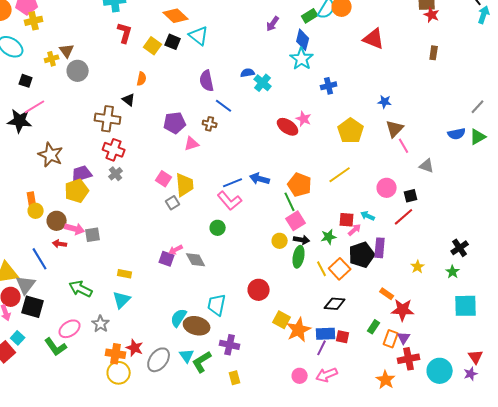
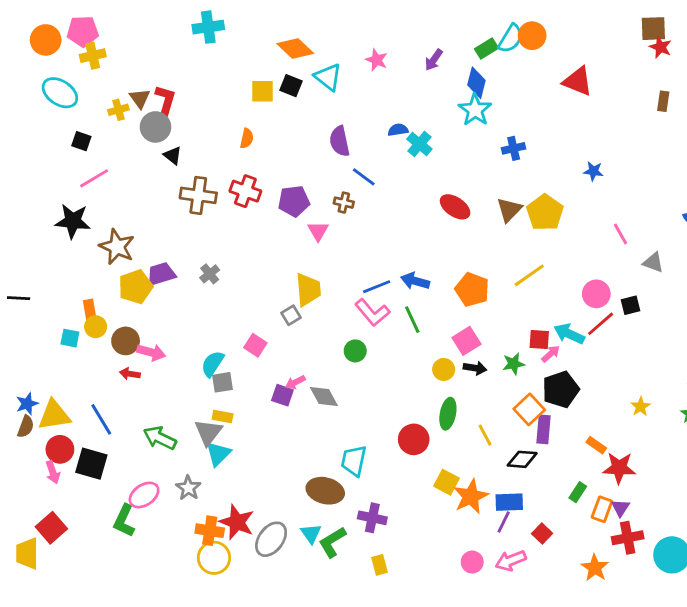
red L-shape: (125, 33) -> (165, 100), moved
yellow square: (153, 46) -> (262, 91), turned -36
black triangle: (129, 100) -> (173, 155), moved
pink star: (304, 119) -> (377, 60), moved
black star: (20, 121) -> (73, 221), moved
brown triangle: (395, 129) -> (509, 210), moved
pink triangle: (192, 144) -> (318, 231), turned -42
red cross: (114, 150) -> (245, 191), moved
pink square: (164, 179) -> (255, 345), moved
yellow pentagon: (77, 191) -> (136, 287), moved
green line: (290, 202) -> (412, 320), moved
cyan arrow: (368, 216) -> (569, 334), size x1.5
red line: (404, 217) -> (601, 324), moved
gray square: (93, 235) -> (223, 382), moved
purple rectangle: (380, 248) -> (543, 429), moved
green ellipse: (299, 257) -> (448, 414), moved
blue line: (40, 259) -> (101, 419), moved
yellow line: (322, 269) -> (485, 435), moved
gray triangle: (26, 285) -> (208, 432), moved
cyan semicircle: (179, 318) -> (213, 364), moved
red square: (343, 337) -> (542, 534), moved, turned 32
cyan square: (18, 338) -> (70, 338), moved, turned -32
green L-shape: (56, 347) -> (124, 521), turned 60
red star: (135, 348) -> (237, 522), size x1.4

